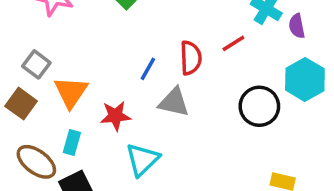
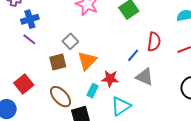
red semicircle: (191, 58) -> (154, 42), moved
brown square: (21, 104) -> (58, 62), turned 30
cyan rectangle: (72, 143) -> (93, 91), moved

